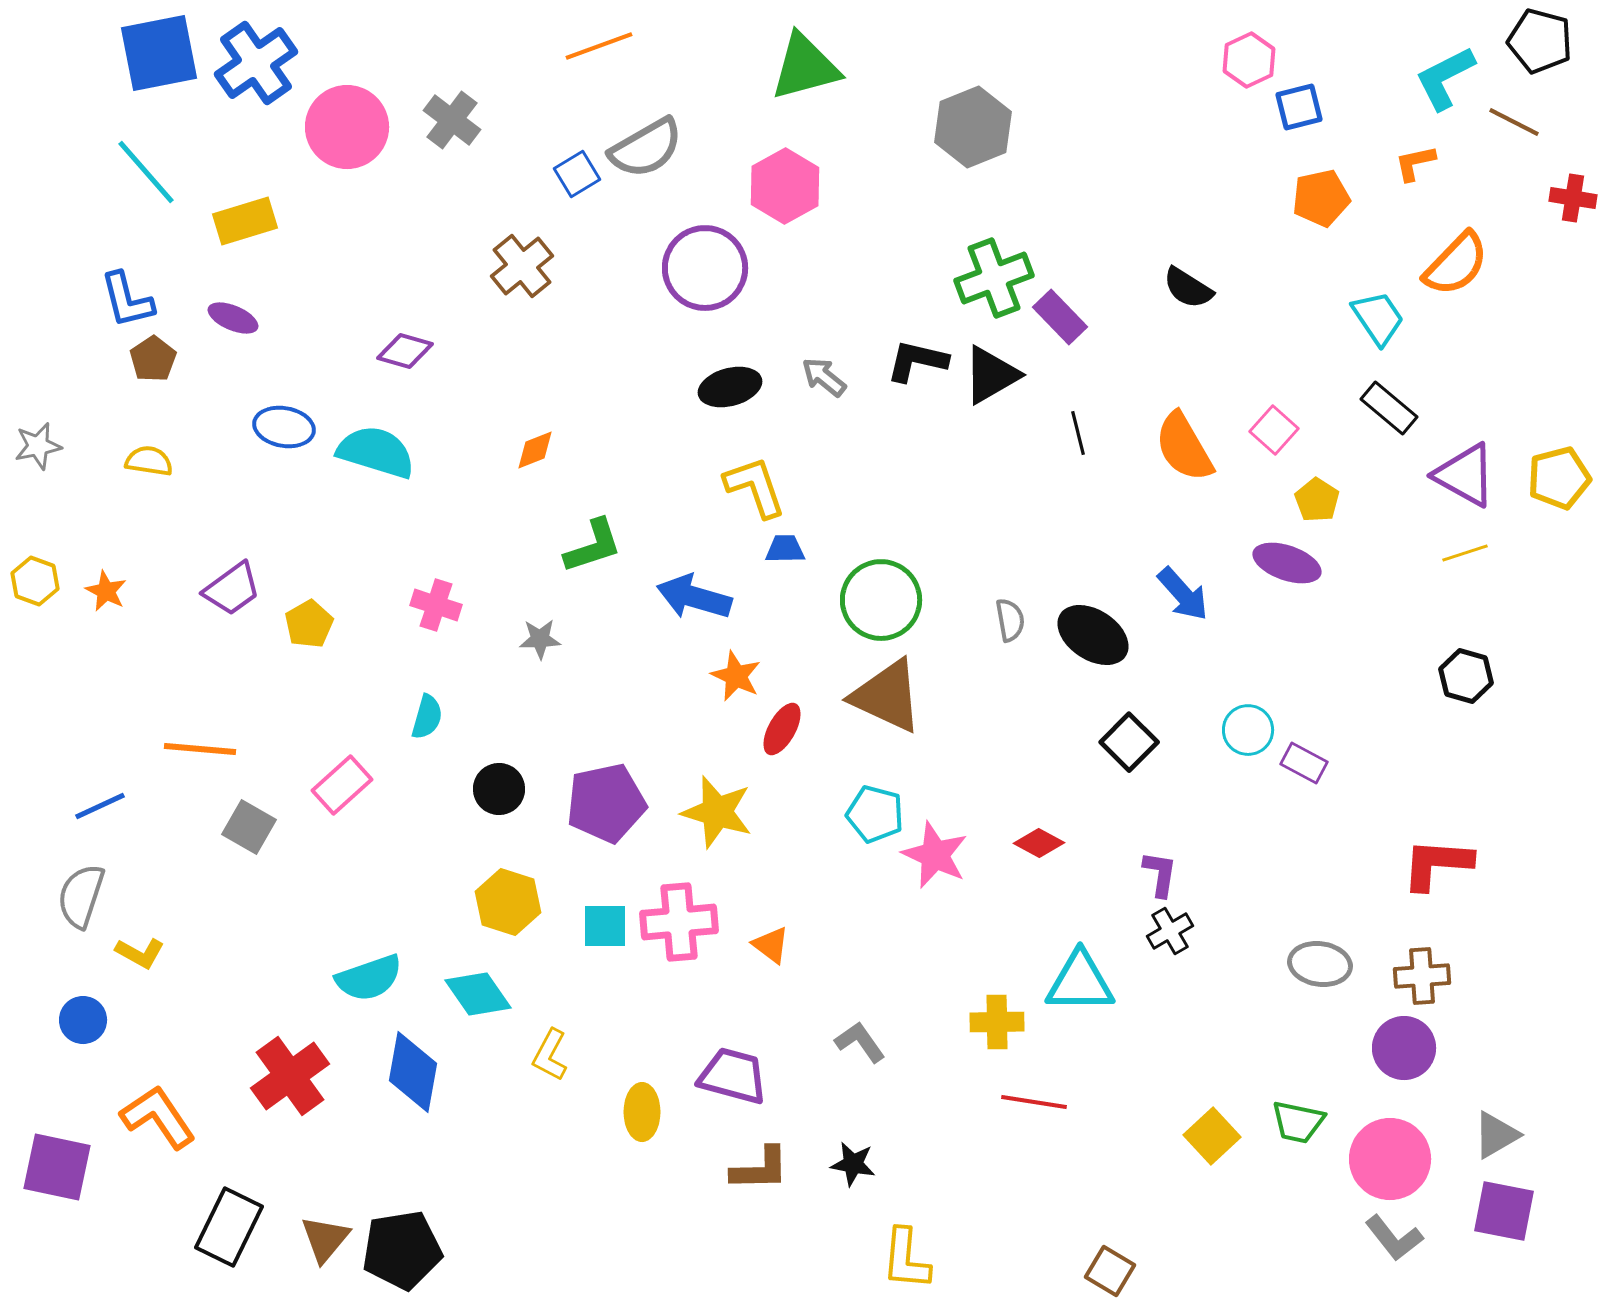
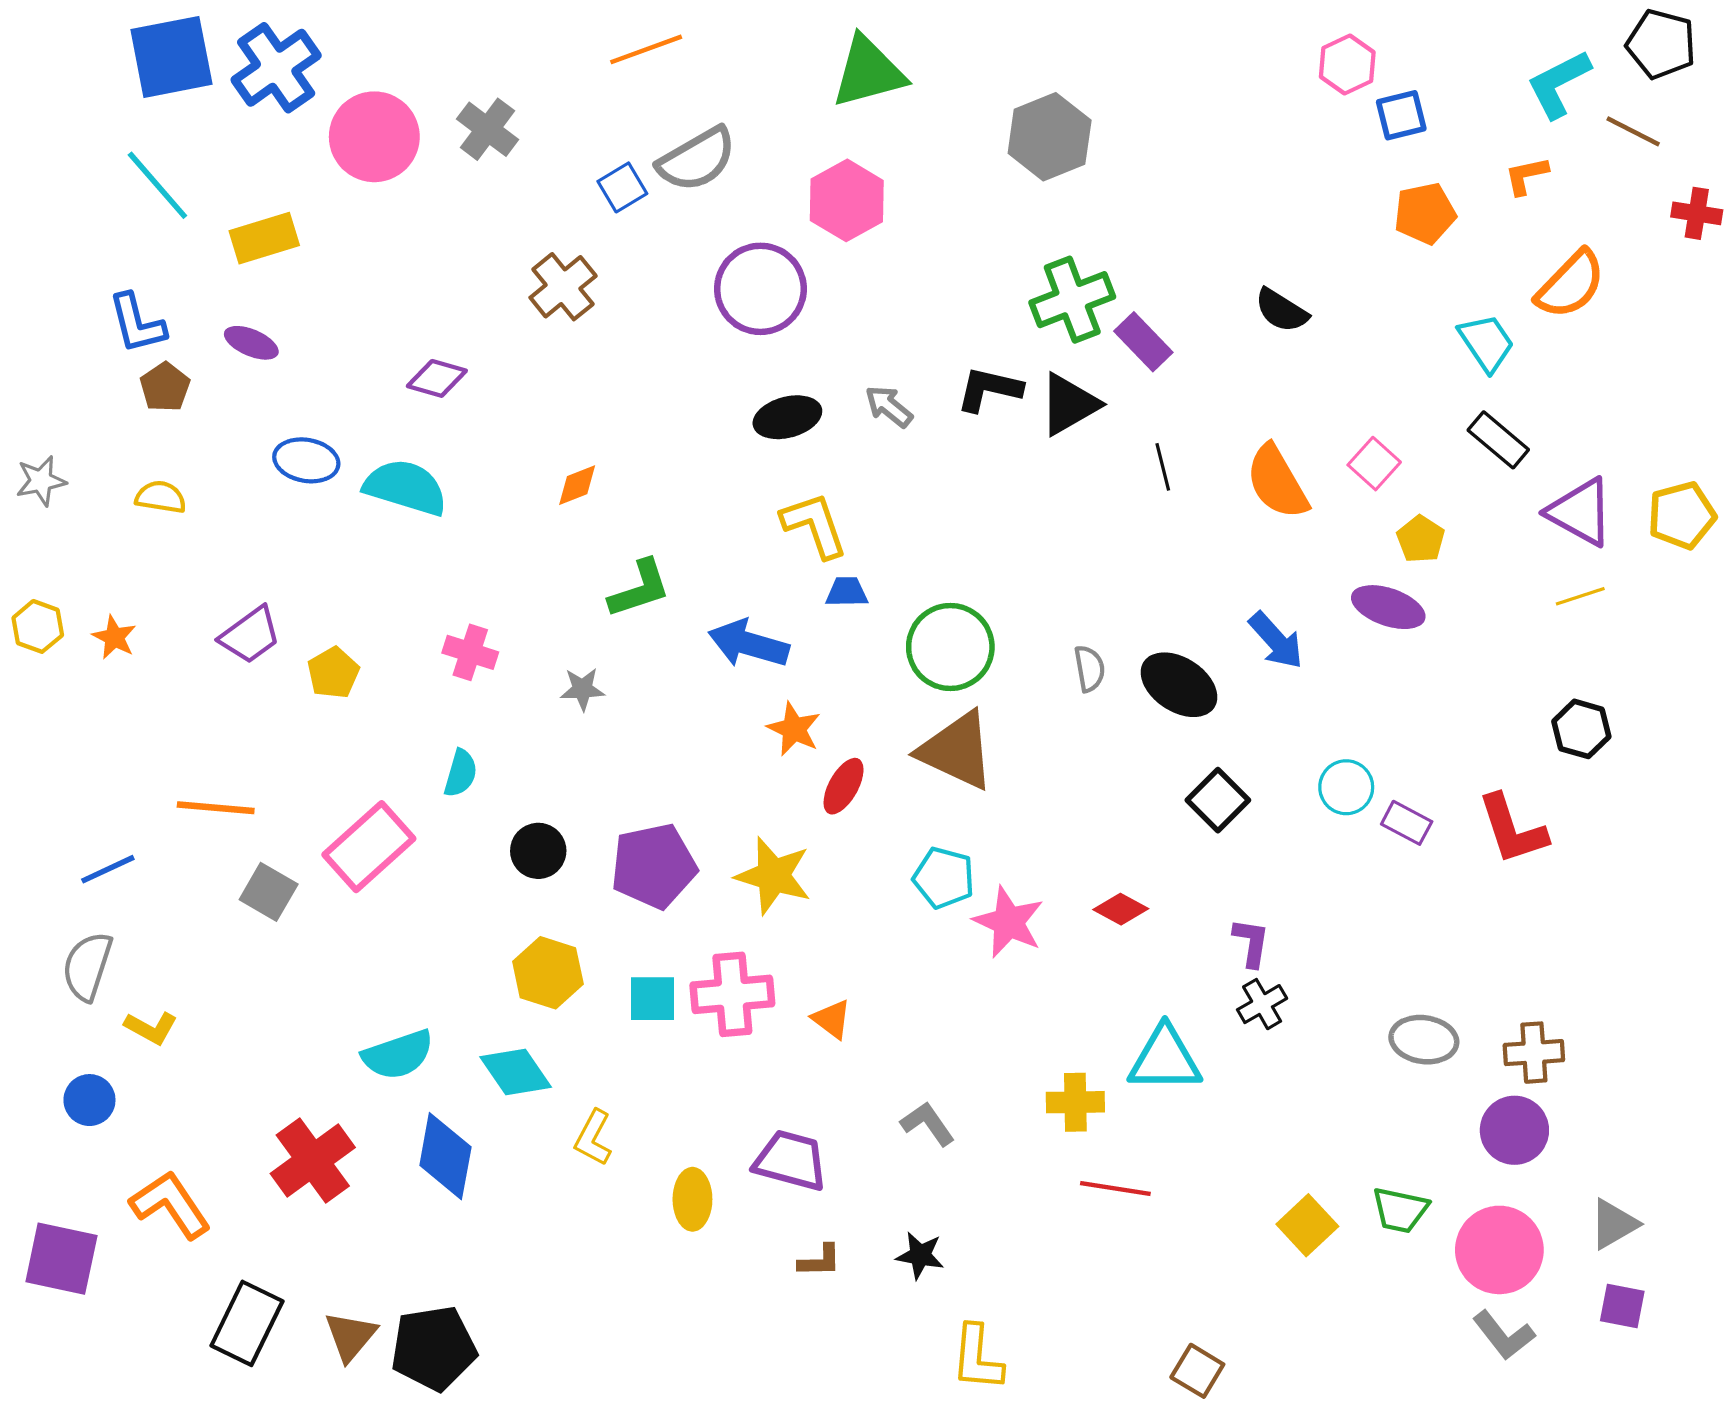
pink rectangle: (342, 785) -> (369, 847), size x1.4
red L-shape: (1437, 864) -> (1512, 829), moved, turned -112
brown L-shape: (760, 1169) -> (820, 1261), size x0.7
purple square: (1504, 1211) -> (1622, 1306), size x0.7

